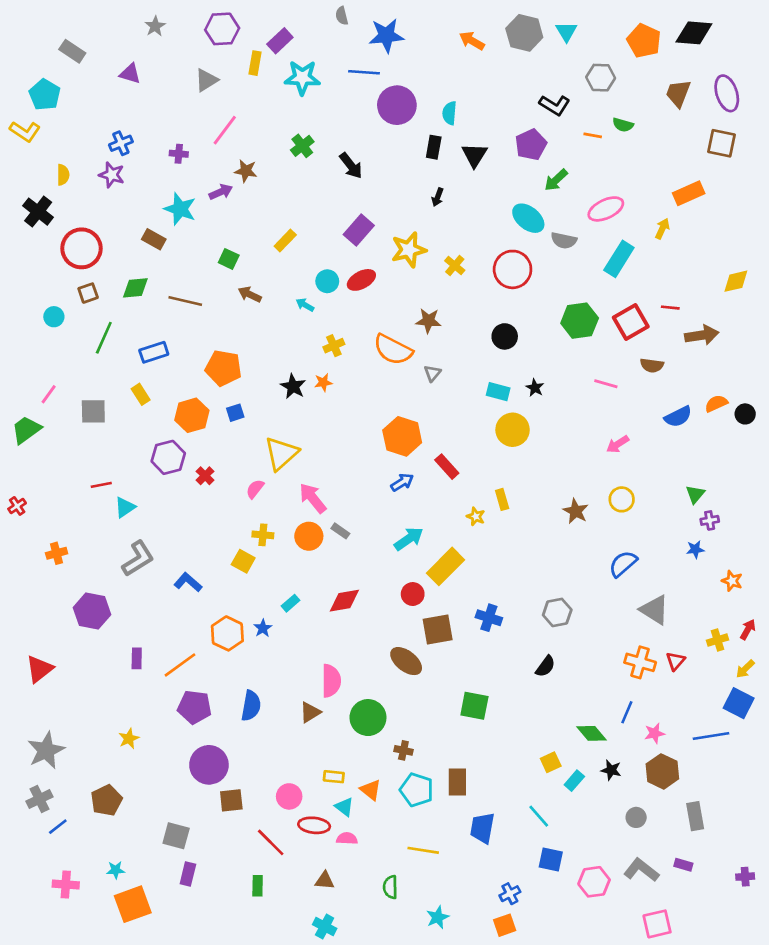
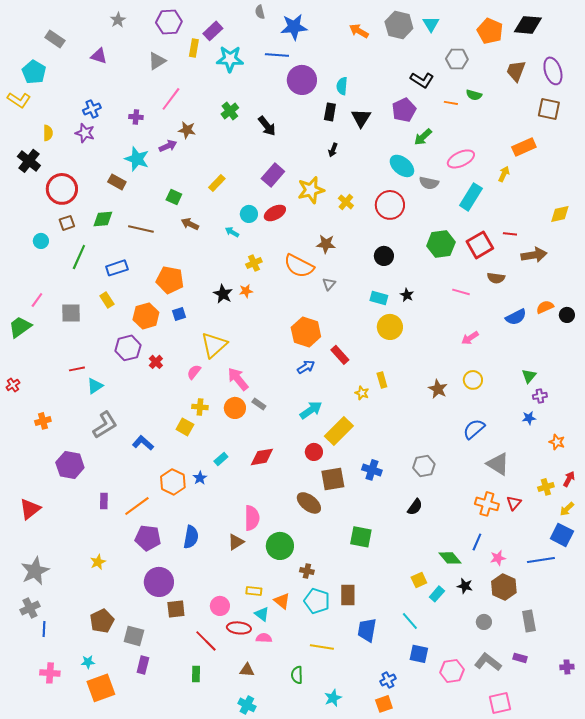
brown pentagon: (106, 800) -> (102, 621), moved
blue line: (58, 827) -> (44, 629), turned -49

